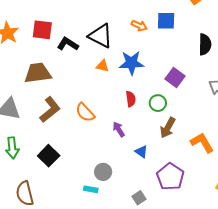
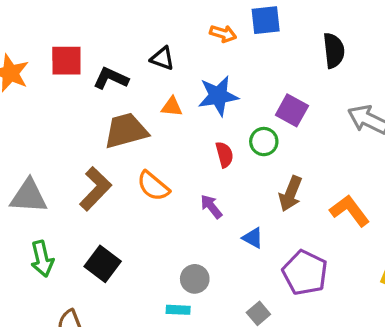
black triangle: (101, 36) -> (162, 58), size x0.6
brown trapezoid: (38, 73) -> (126, 131), moved
green circle: (158, 103) -> (264, 142), moved

